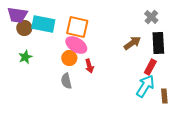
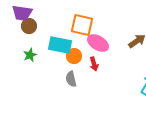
cyan rectangle: (43, 24) -> (60, 45), moved
pink ellipse: (76, 45) -> (98, 43), moved

